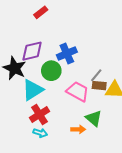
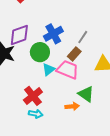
gray line: (96, 75) -> (83, 37), moved
brown rectangle: (99, 86) -> (74, 54), moved, turned -48
cyan triangle: (33, 90) -> (49, 69), moved, size x0.6

